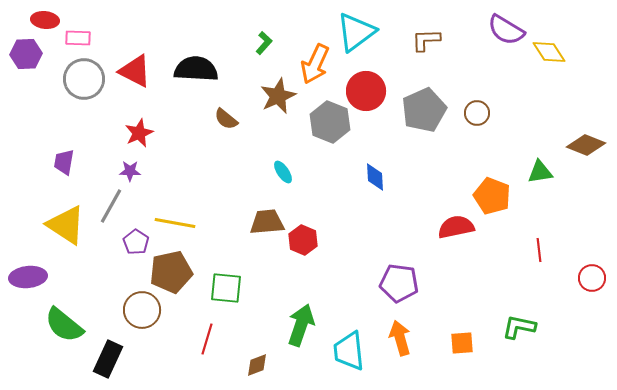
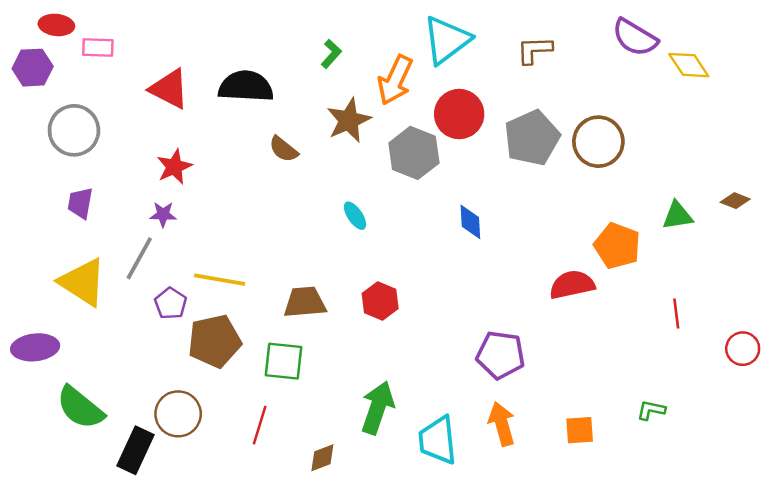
gray circle: (84, 79) -> (74, 130), moved
brown circle: (477, 113) -> (598, 142), size x1.6
brown diamond: (586, 145) -> (735, 201), moved, size x0.6
brown trapezoid: (267, 222) -> (305, 302), moved
brown circle: (142, 310) -> (178, 414), moved
green L-shape: (519, 327) -> (651, 410), size x0.7

